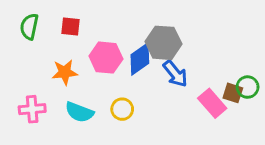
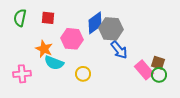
blue diamond: (140, 59) -> (95, 23), moved
orange star: (65, 72) -> (44, 49), turned 30
green circle: (248, 87) -> (159, 75), moved
cyan semicircle: (79, 112) -> (54, 63), moved

